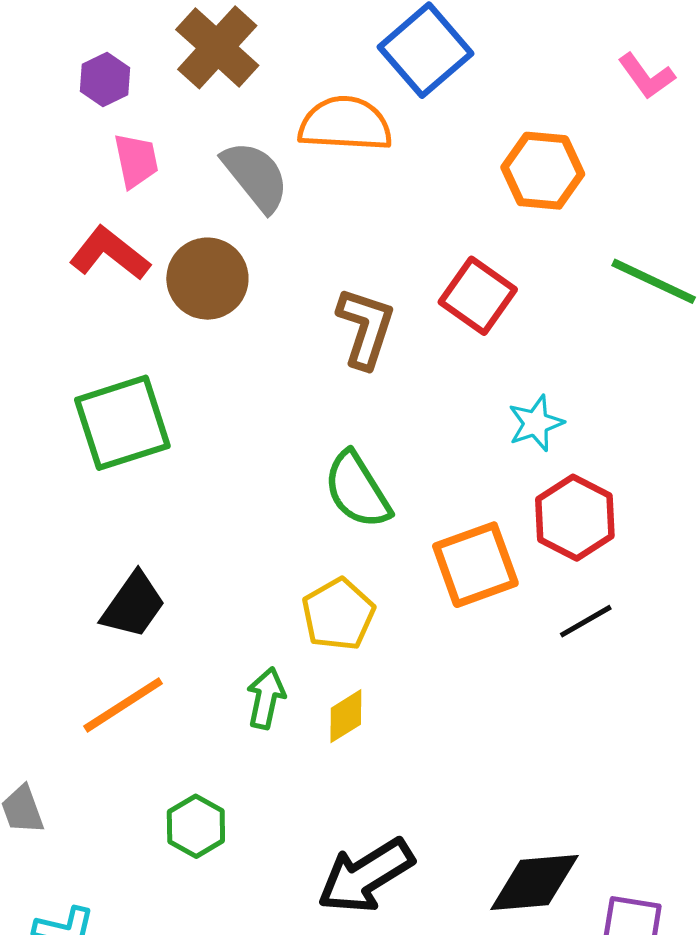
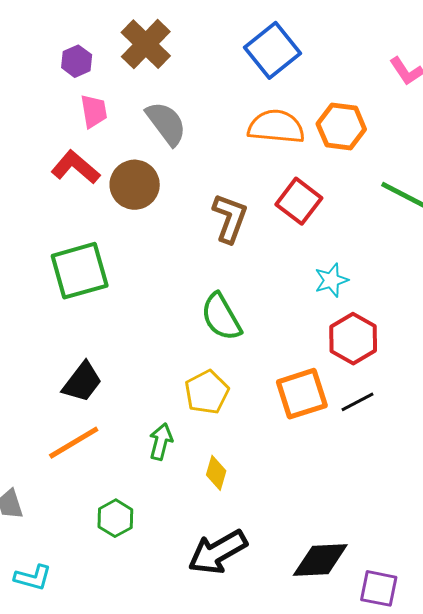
orange semicircle: (345, 124) -> (276, 127), moved
orange square: (475, 565) -> (302, 394), moved
yellow diamond: (346, 716) -> (216, 473), moved, turned -44

